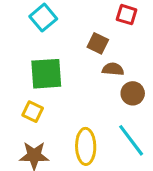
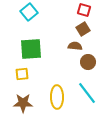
brown square: (98, 43) -> (83, 29), moved, turned 32
yellow square: (33, 112) -> (22, 74), turned -32

